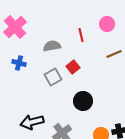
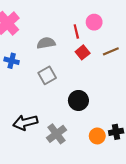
pink circle: (107, 24) -> (94, 22), moved
red square: (73, 67) -> (83, 52), moved

